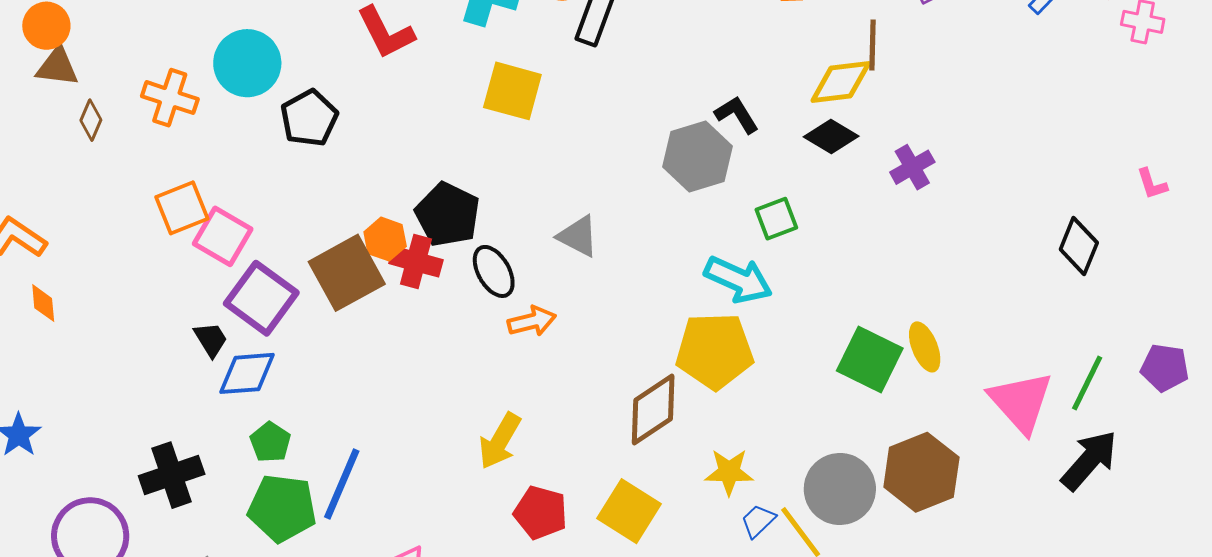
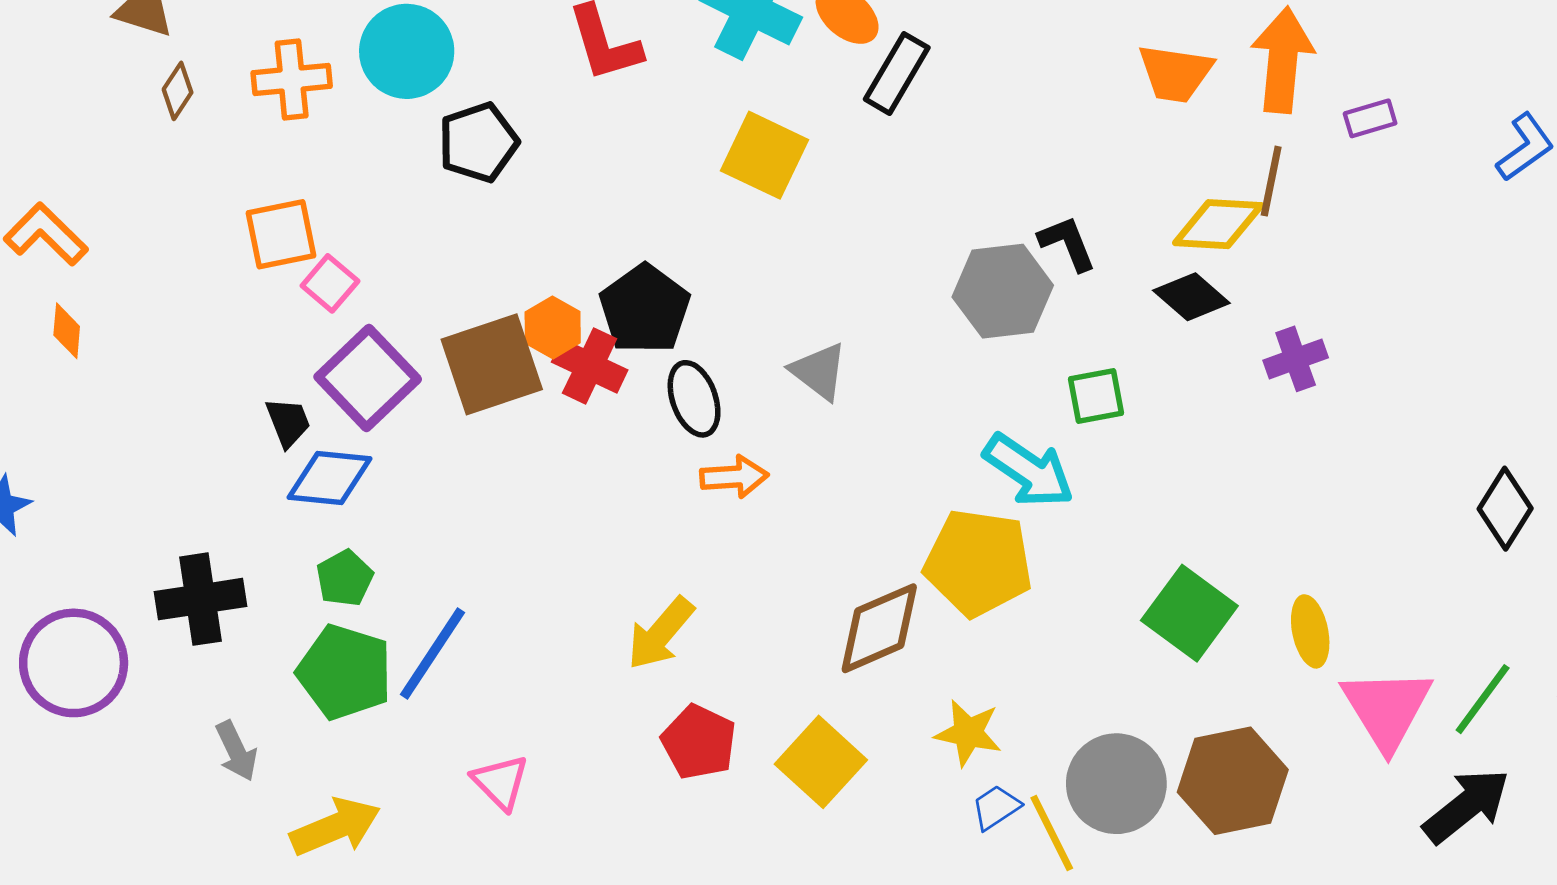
orange cross: (170, 98) -> (292, 80), turned -34
pink square: (223, 236) -> (330, 283), size x0.7
yellow ellipse: (925, 347) -> (1310, 631), moved

